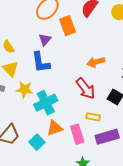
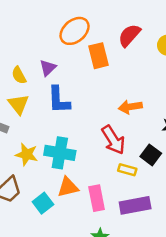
purple triangle: (45, 39) -> (48, 68), moved
yellow star: (24, 90) -> (27, 154), moved
cyan cross: (46, 103) -> (60, 153), turned 30
yellow rectangle: (93, 117) -> (127, 170), moved

